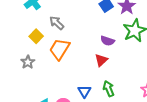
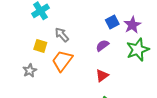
yellow square: (36, 36) -> (40, 46), turned -32
purple semicircle: (107, 41) -> (102, 46), moved, turned 120

